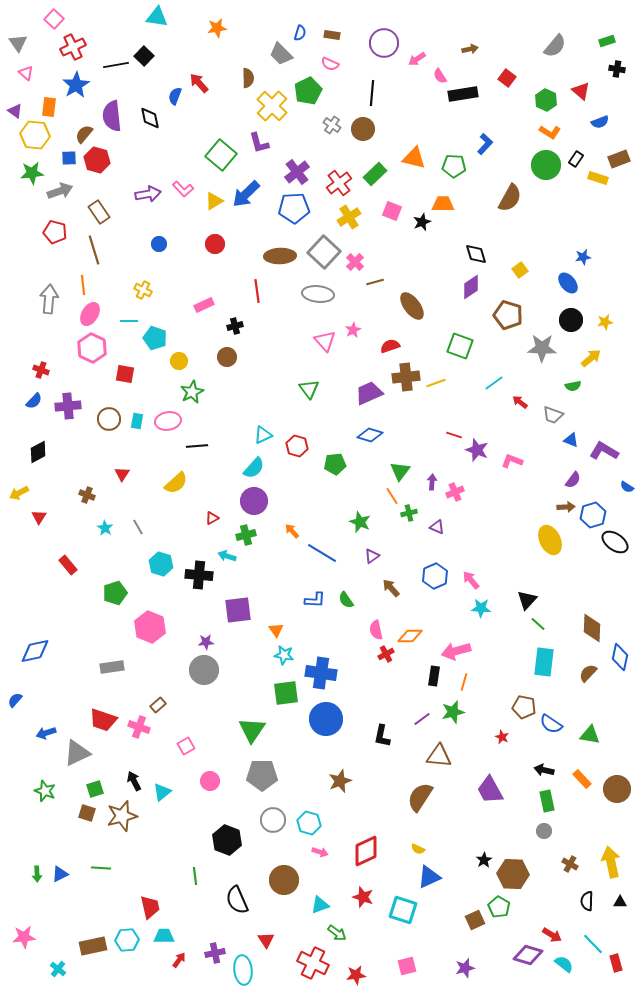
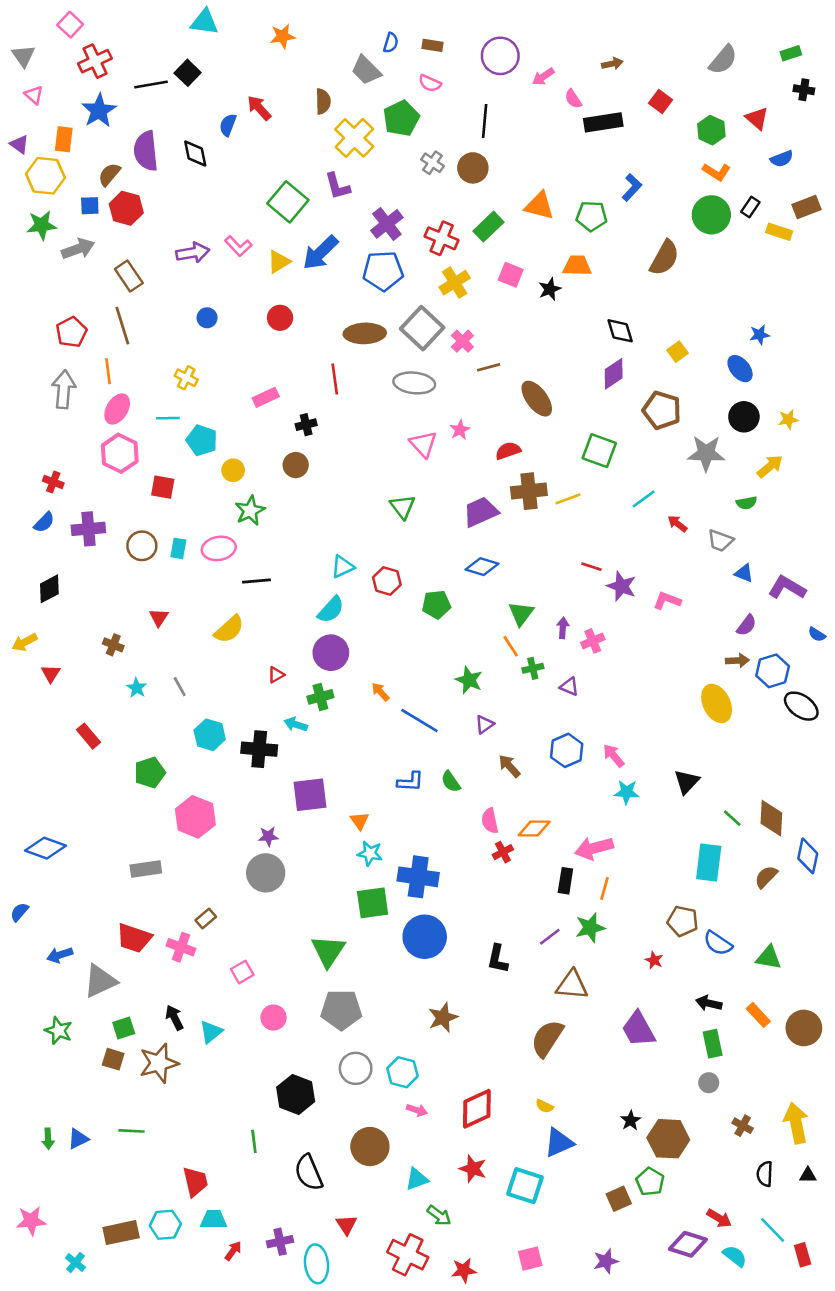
red cross: (339, 183) -> (442, 238), turned -30
red pentagon: (55, 232) -> (72, 332), moved, turned 30
green line: (538, 624) -> (732, 818), moved
blue diamond: (35, 651) -> (45, 848), turned 32

